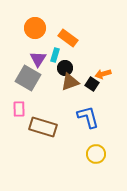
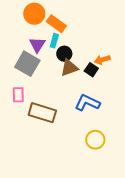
orange rectangle: (68, 38) -> (56, 24), moved
blue L-shape: (88, 117) -> (87, 103), turned -50

